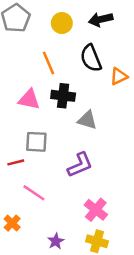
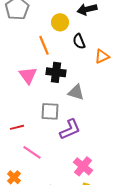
yellow circle: (62, 23) -> (60, 22), moved
black semicircle: (91, 58) -> (79, 41), size x0.7
pink triangle: (29, 99) -> (28, 75), turned 42
gray square: (36, 142) -> (50, 111), moved

